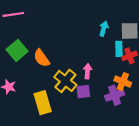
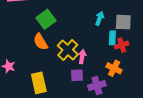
green square: (17, 50) -> (46, 19), moved
yellow cross: (65, 81) -> (68, 50), moved
purple cross: (115, 95) -> (97, 86), moved

